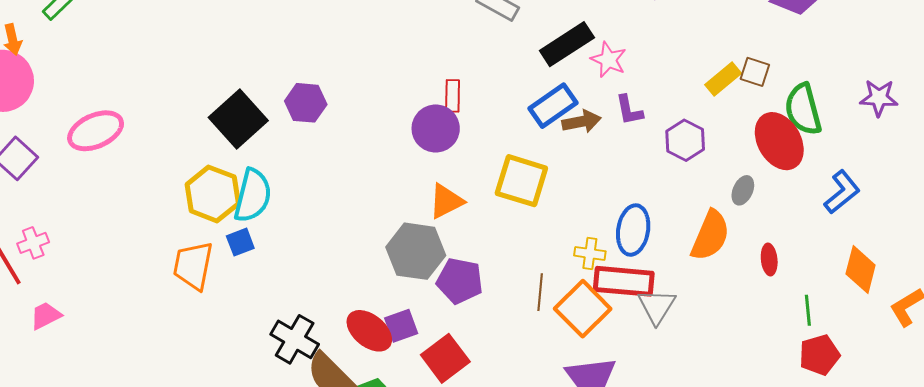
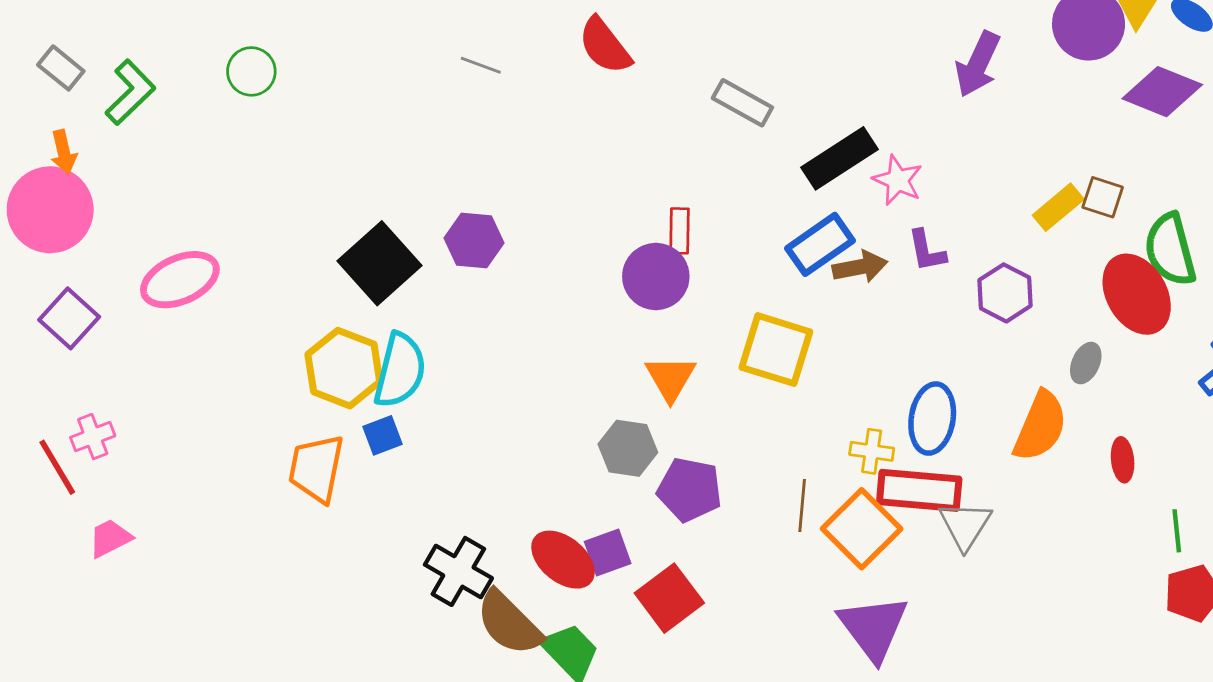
orange triangle: (446, 201) -> (670, 378), turned -33
gray hexagon: (416, 251) -> (628, 448), size x0.7

